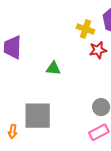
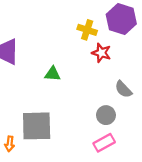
red star: (98, 50) -> (101, 53), turned 30

